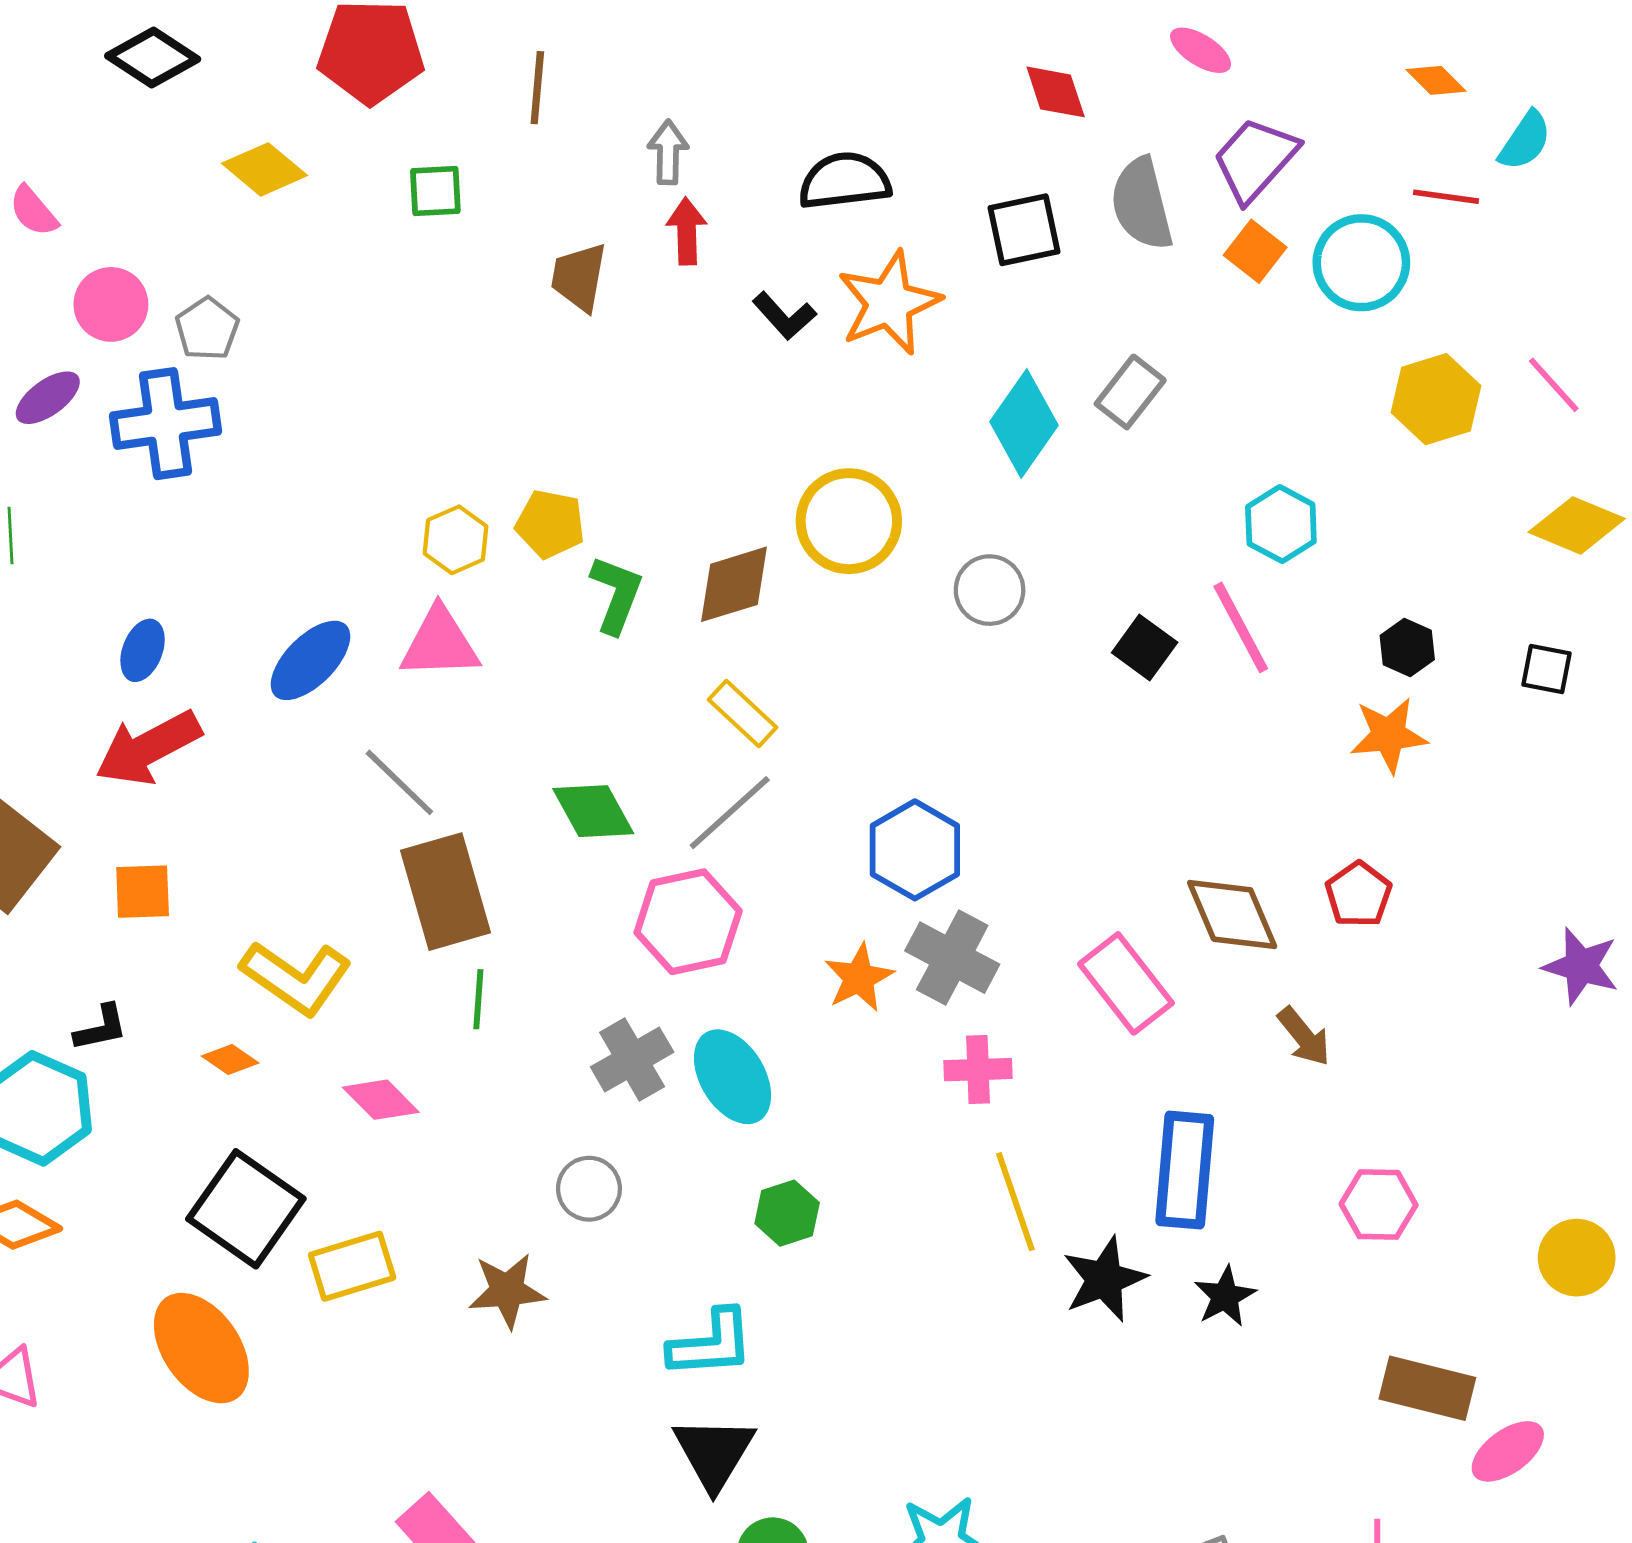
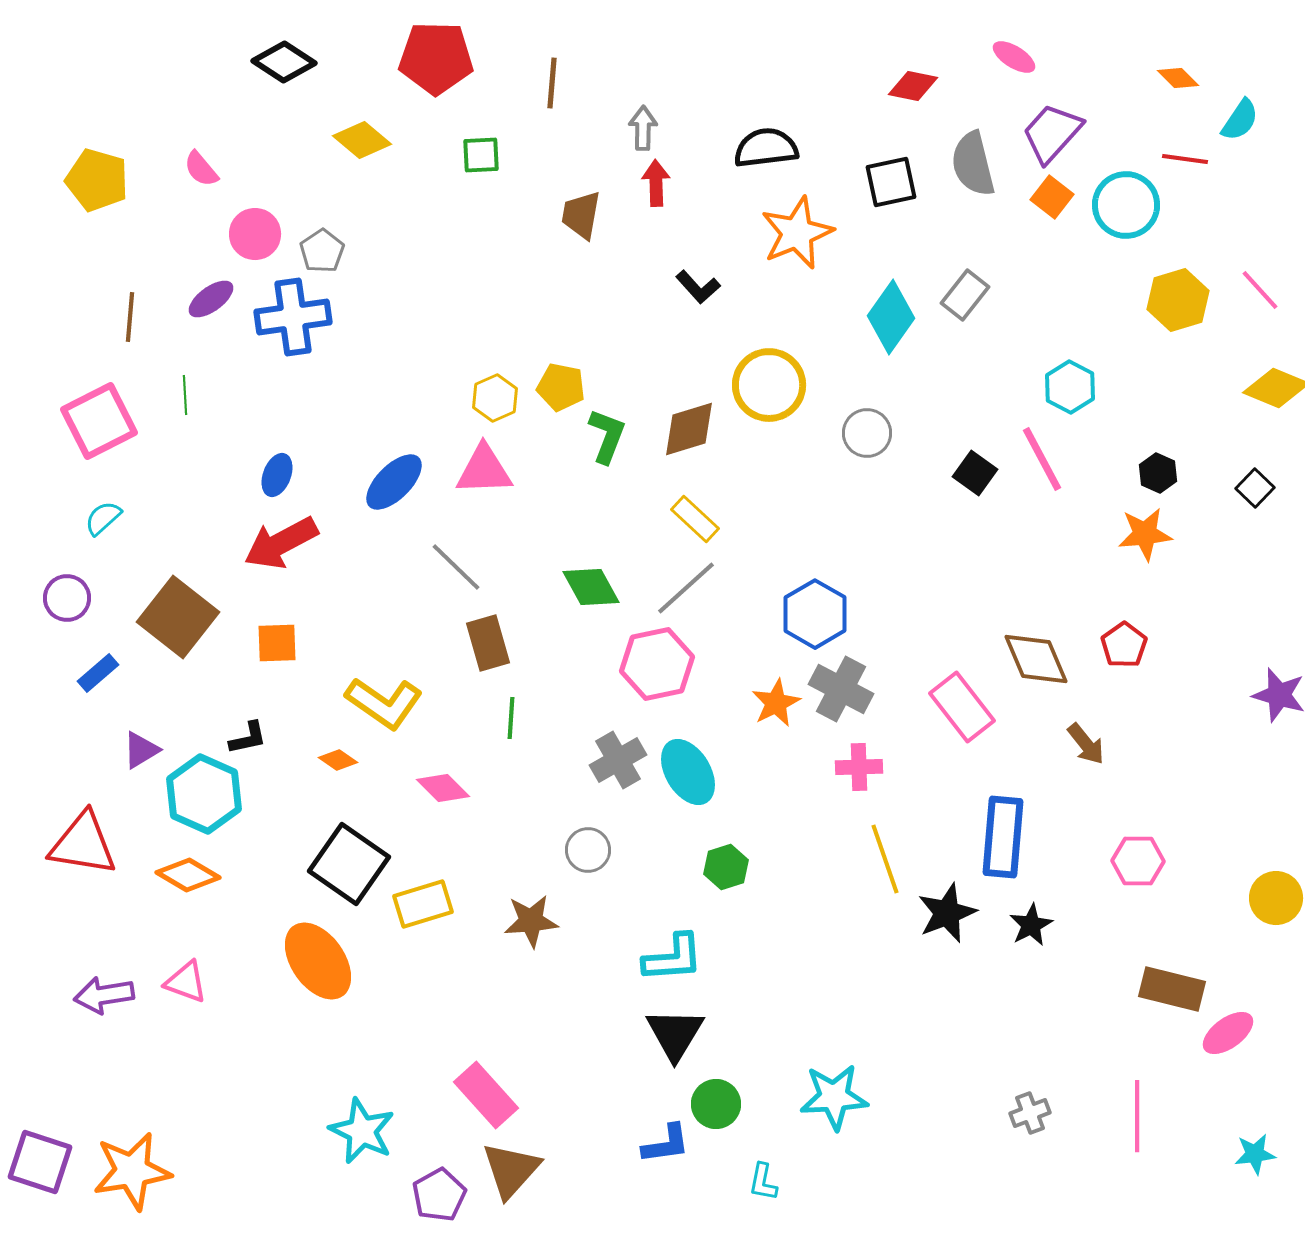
red diamond: (1056, 92) -> (913, 86), turned -60
black L-shape: (784, 316) -> (698, 287), moved
black square: (1547, 669) -> (1255, 488), turned 33
brown rectangle: (445, 892) -> (488, 643), size x0.7

